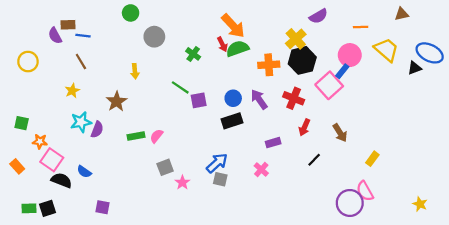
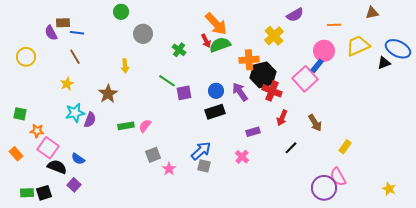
yellow trapezoid: (386, 50) -> (358, 46), turned -65
black hexagon: (302, 60) -> (263, 75), moved
purple square: (102, 207) -> (74, 185), moved, turned 32

